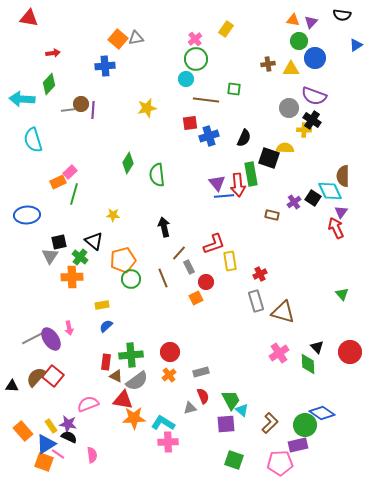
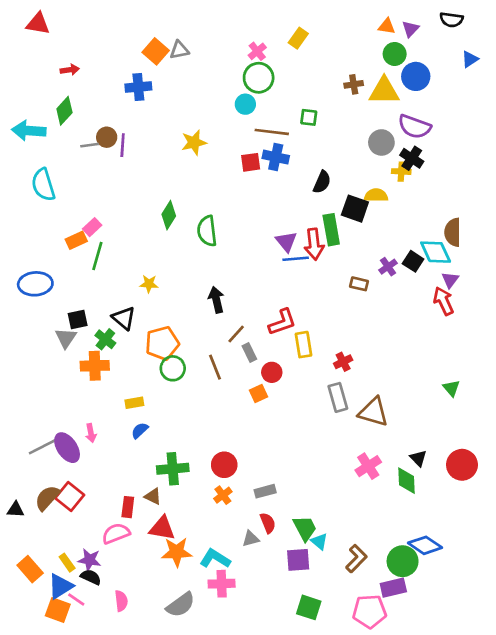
yellow triangle: (291, 69) -> (384, 91), size x1.4
blue cross: (209, 136) -> (276, 157), moved, turned 30
red rectangle: (106, 362) -> (128, 507), moved
gray semicircle: (137, 381) -> (181, 605), moved

